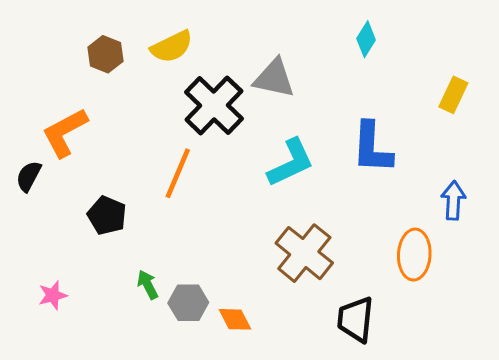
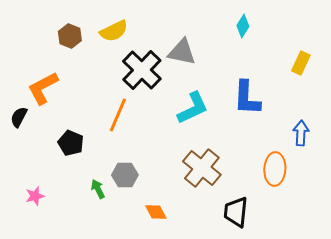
gray hexagon: (188, 303) -> (125, 175), moved

